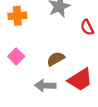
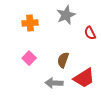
brown semicircle: (56, 59) -> (63, 60), turned -42

